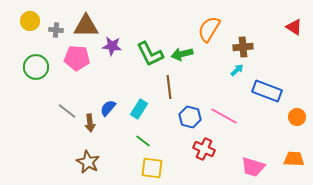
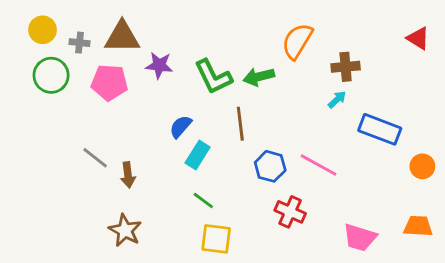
green circle: (36, 67) -> (51, 75), moved
blue semicircle: (108, 108) -> (181, 127), moved

